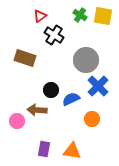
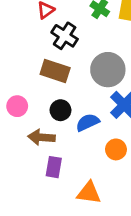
brown rectangle: (25, 58) -> (55, 71), moved
pink circle: (17, 121) -> (17, 106), moved
purple rectangle: (44, 149) -> (54, 167), moved

